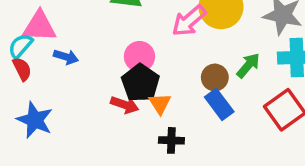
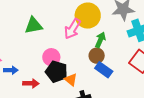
green arrow: (248, 65) -> (100, 40), moved
red arrow: (125, 105) -> (31, 83), moved

